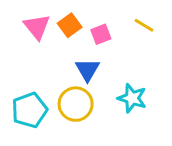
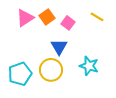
pink triangle: (37, 27) -> (25, 18), turned 36
pink square: (101, 34) -> (68, 23), turned -32

